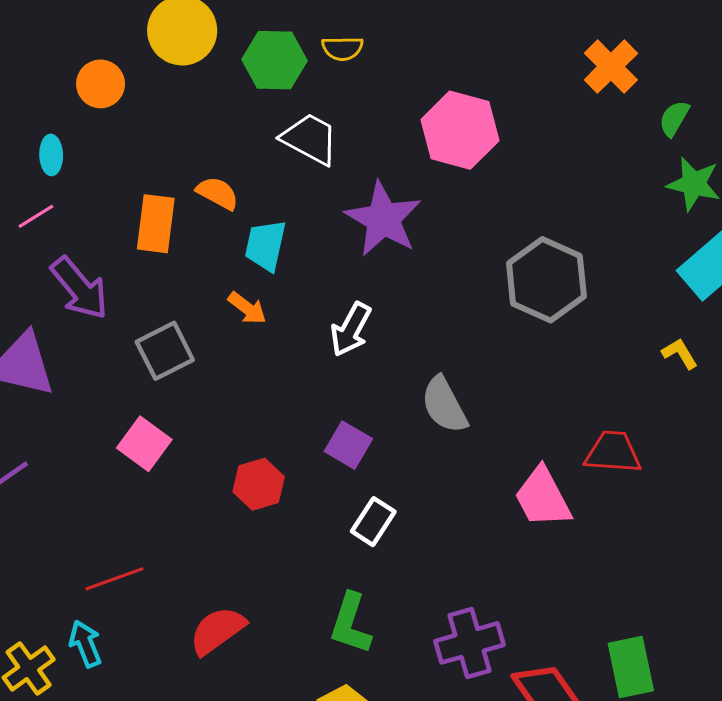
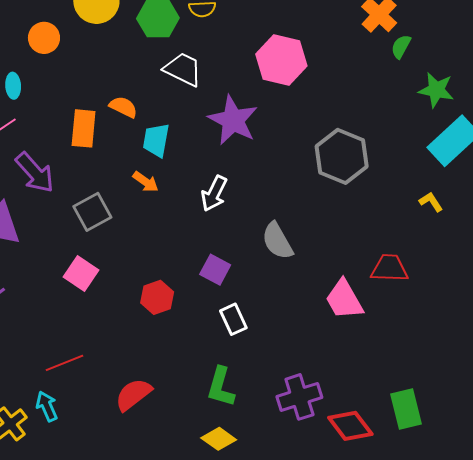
green semicircle: (674, 118) -> (401, 47), moved
white rectangle: (373, 522) -> (233, 319), turned -56

